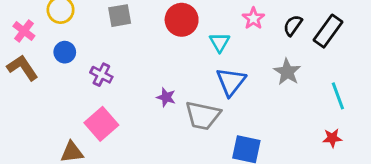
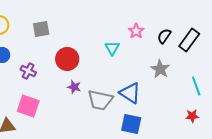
red circle: (182, 20) -> (67, 59), moved
blue triangle: (231, 82) -> (130, 93), moved, turned -35
pink square: (101, 124) -> (28, 106), turned -30

